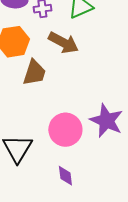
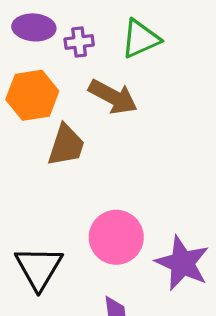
purple star: (106, 121) -> (182, 263), moved

